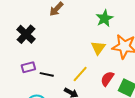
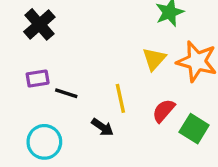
yellow line: (80, 74) -> (120, 98), turned -60

